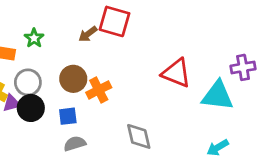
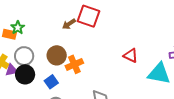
green star: (34, 38) -> (18, 28), moved
red triangle: (176, 73) -> (131, 56), size x0.7
blue square: (68, 116) -> (51, 82), turned -32

